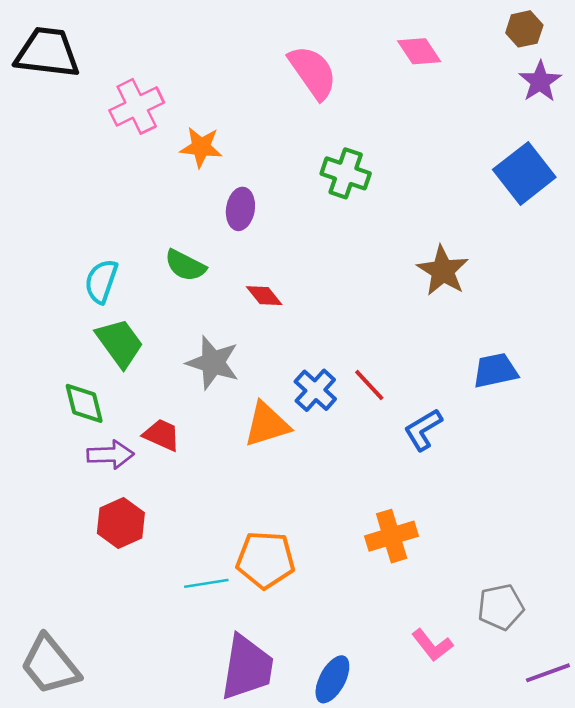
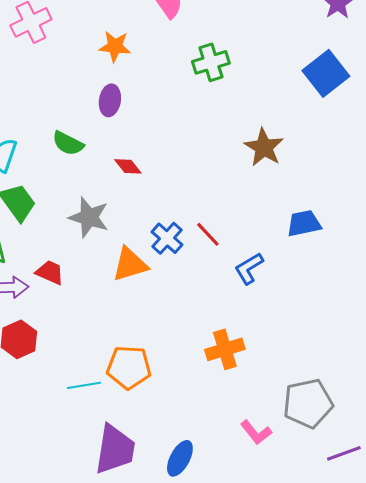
orange star: (201, 147) -> (115, 46), moved
green cross: (346, 173) -> (211, 62), moved, turned -36
gray pentagon: (501, 607) -> (308, 403), size x1.4

